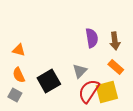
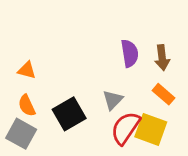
yellow square: (107, 92) -> (151, 129), turned 35
gray square: (15, 95) -> (21, 134), size x1.5

